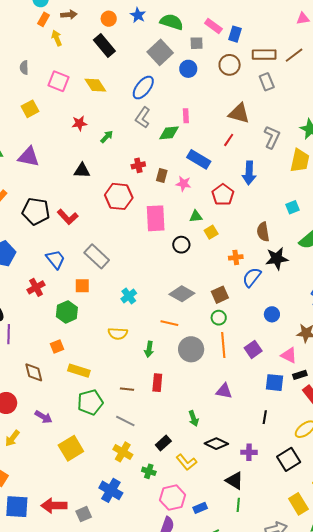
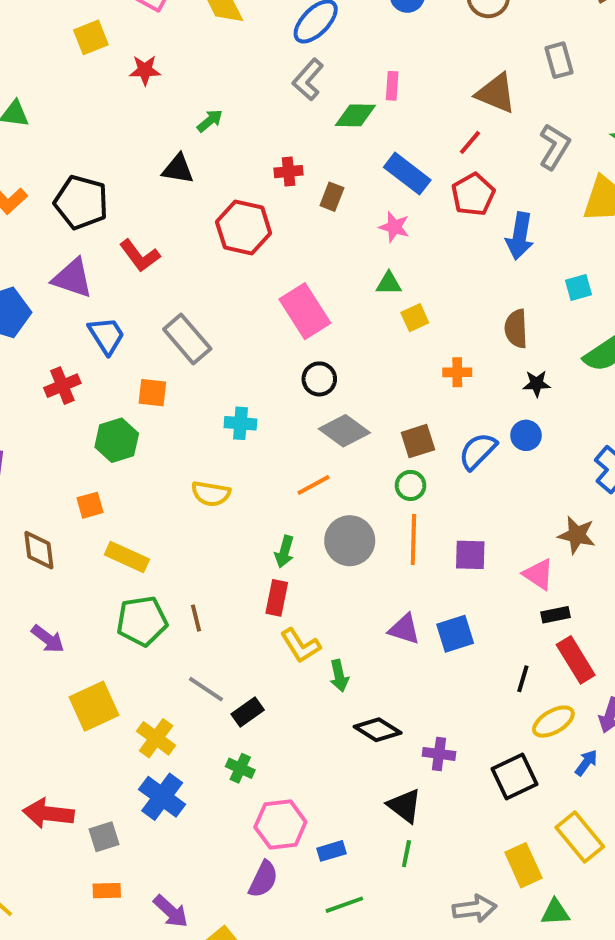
gray rectangle: (267, 82) -> (559, 60), moved
red star: (79, 123) -> (145, 70), moved
green arrow: (107, 137) -> (210, 121), moved
purple triangle: (29, 157) -> (72, 278), moved
blue arrow: (249, 173) -> (520, 236), moved
pink star: (183, 184) -> (394, 227), moved
red pentagon: (223, 195) -> (473, 195), moved
black pentagon: (36, 211) -> (81, 202), moved
pink rectangle: (156, 218) -> (305, 311), moved, turned -36
black circle: (181, 245) -> (319, 379), moved
black star: (277, 258) -> (537, 384), size x0.6
blue semicircle: (252, 277) -> (478, 451), moved
cyan cross: (129, 296) -> (240, 423), turned 35
blue circle: (272, 314) -> (526, 435), moved
orange line: (169, 323) -> (313, 485), turned -48
green arrow: (149, 349) -> (284, 552), moved
purple square: (253, 349) -> (470, 555), turned 30
blue square: (274, 383) -> (455, 634), moved, turned -30
brown line: (127, 389) -> (196, 618), moved, turned 64
black line: (265, 417) -> (523, 679), moved
gray line: (125, 421) -> (206, 689), moved
black rectangle: (163, 443) -> (248, 712), moved
yellow cross: (123, 452) -> (156, 738), moved
yellow L-shape: (186, 462) -> (300, 645), moved

